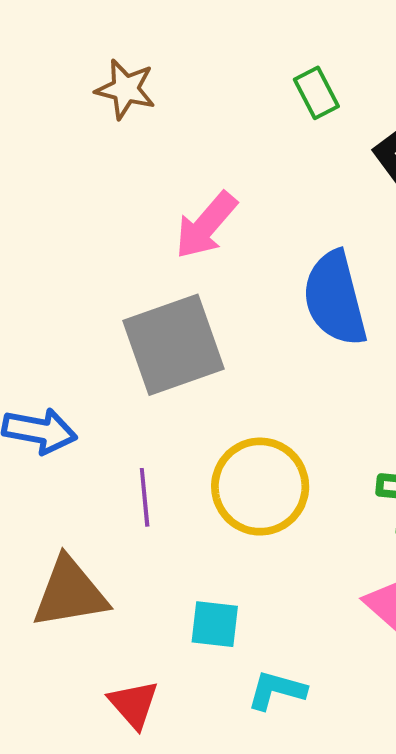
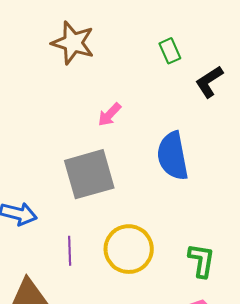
brown star: (125, 89) -> (73, 43), size x1.4
pink arrow: (206, 225) -> (109, 115), size x0.7

